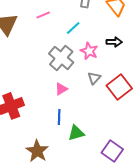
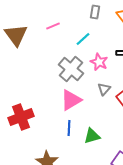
pink triangle: (61, 89) -> (71, 100), size x1.6
green triangle: (76, 133) -> (92, 136), moved

